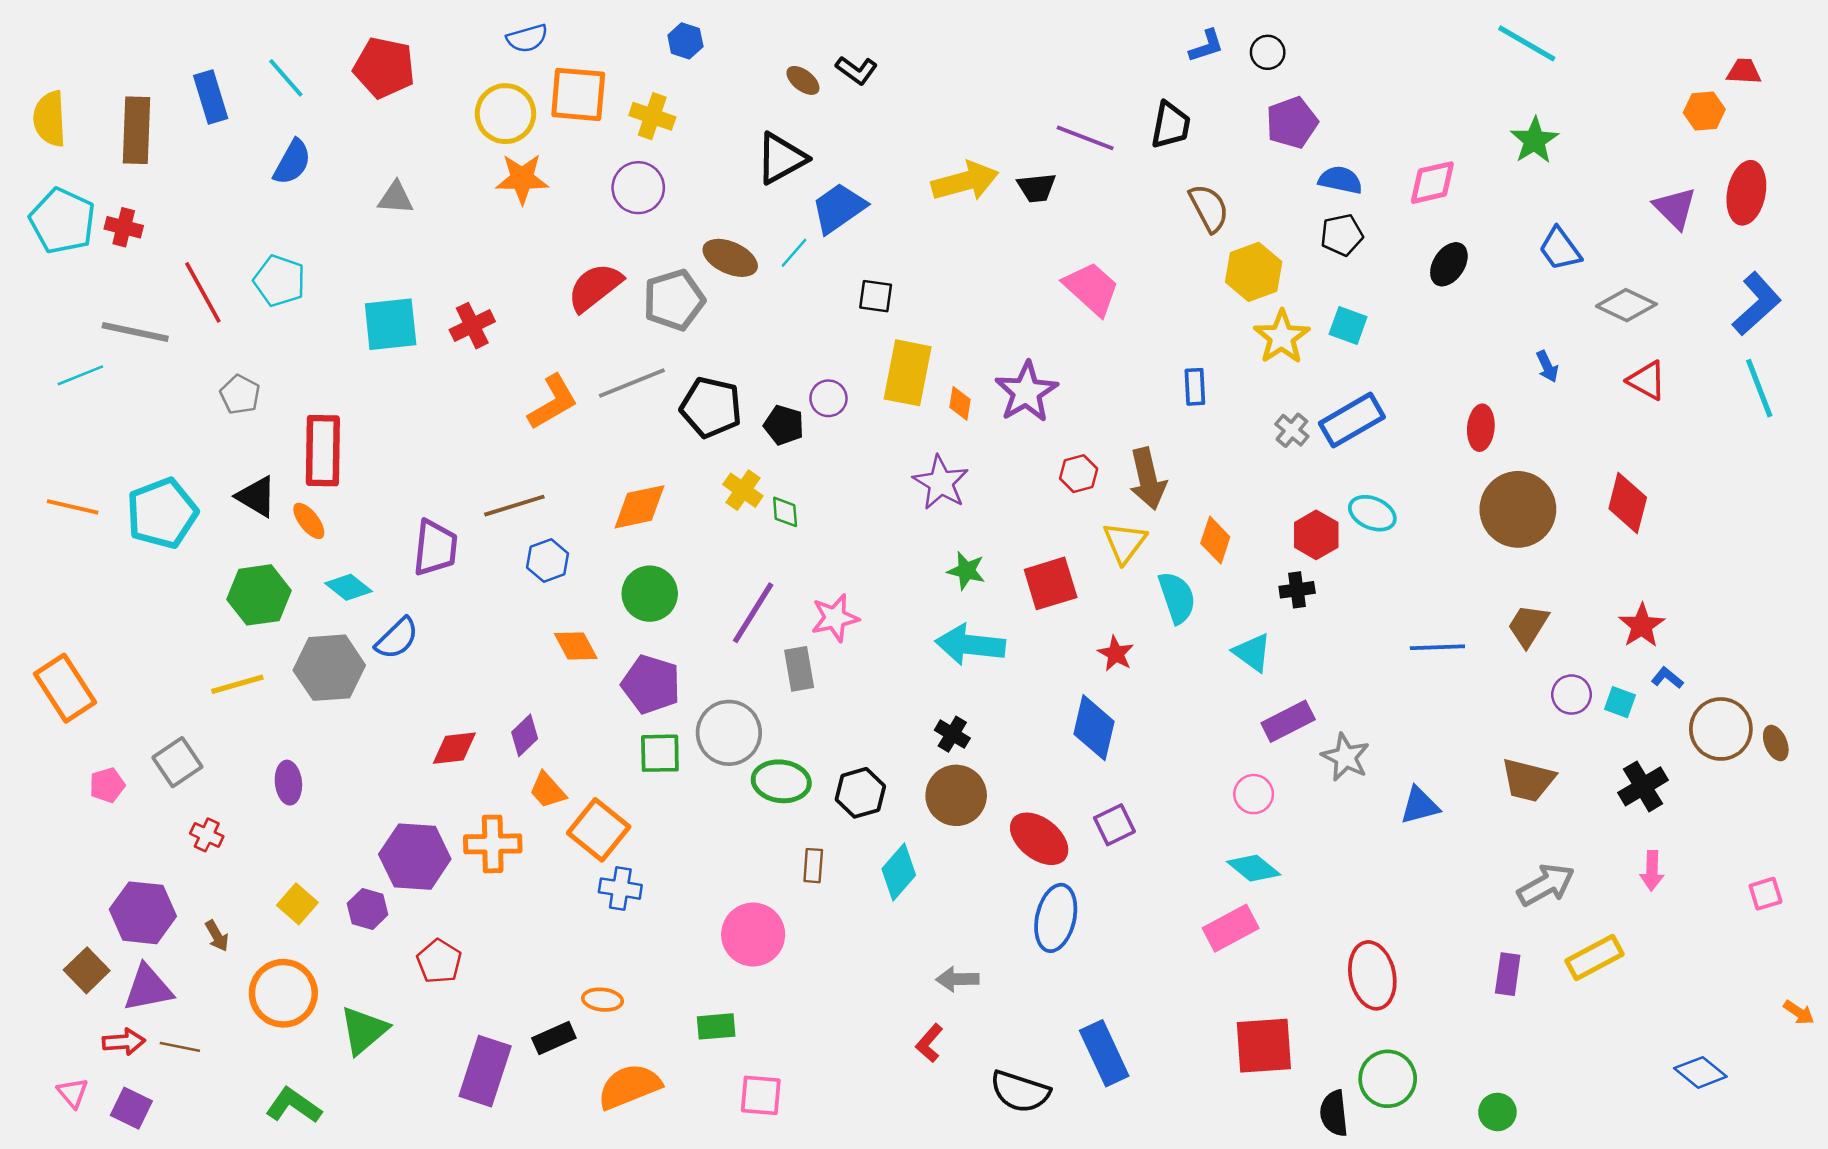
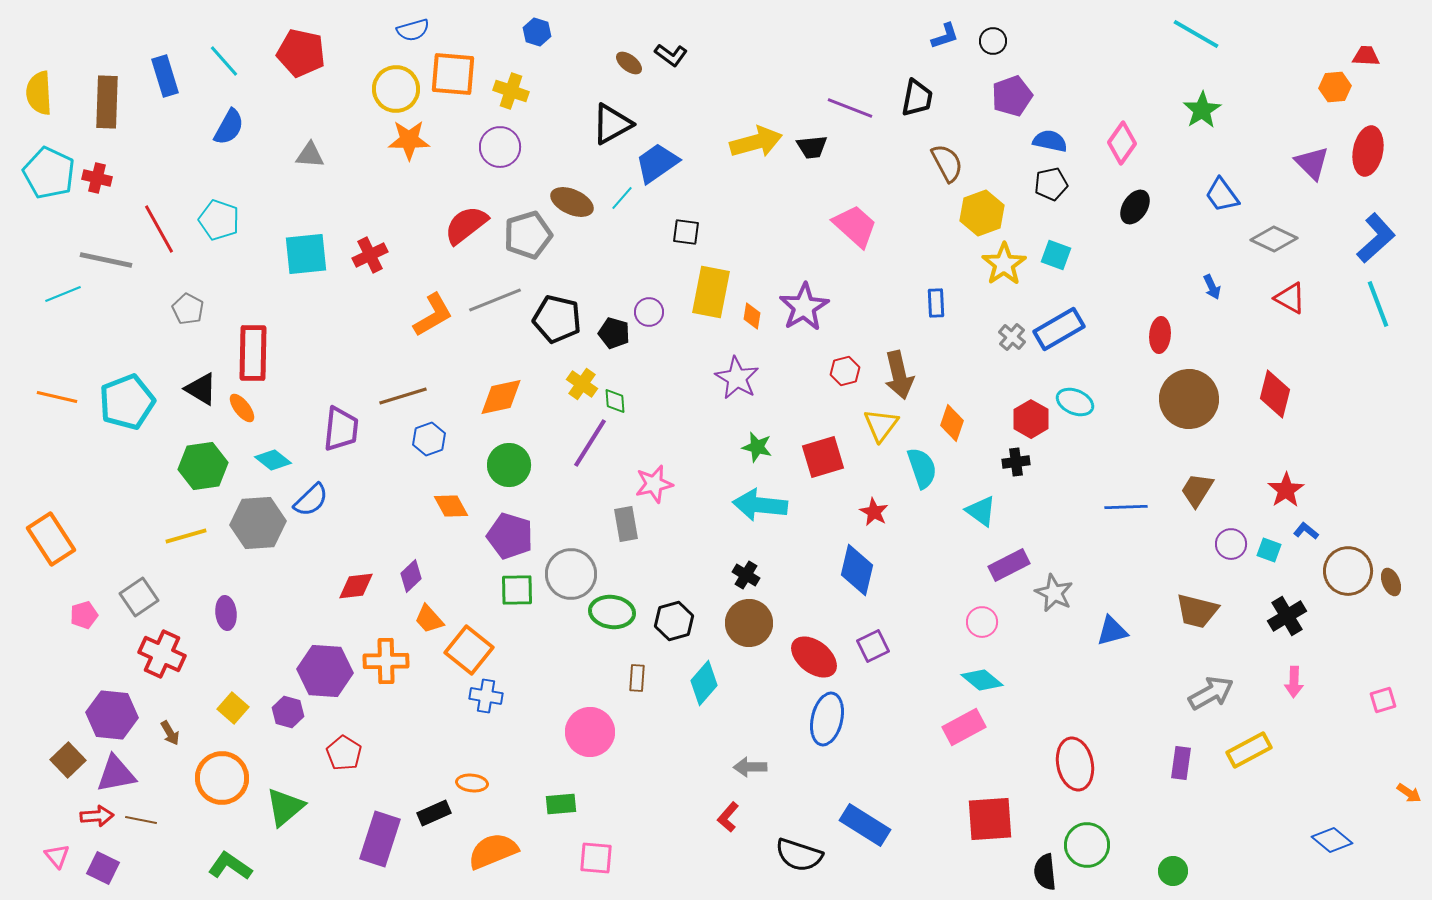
pink diamond: (1432, 183) -> (1122, 143), turned -42
purple line: (753, 613) -> (590, 443), moved
red cross: (207, 835) -> (162, 654), size x1.8
blue rectangle: (1104, 1053) -> (865, 825), turned -33

